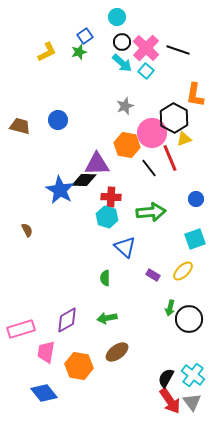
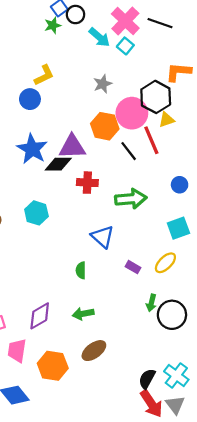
black circle: (122, 42) -> (75, 15), moved
yellow L-shape: (47, 52) -> (44, 75), moved
orange L-shape: (195, 95) -> (178, 72), turned 85
blue star: (60, 190) -> (32, 149), moved
cyan hexagon: (107, 217) -> (36, 213), moved

